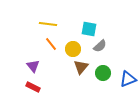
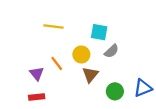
orange line: (51, 44) -> (57, 63), moved
green circle: (103, 73) -> (115, 91), moved
red rectangle: (33, 87) -> (37, 97), turned -32

